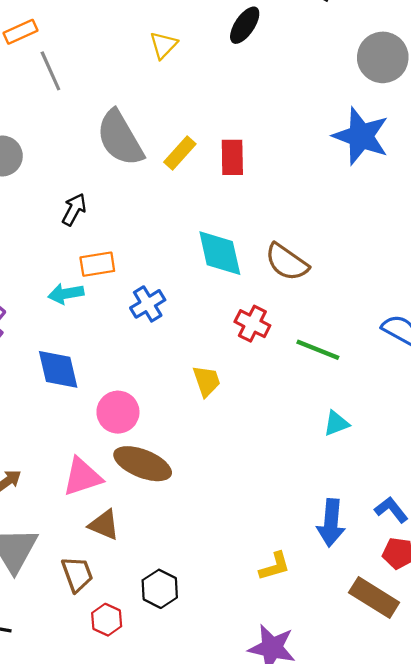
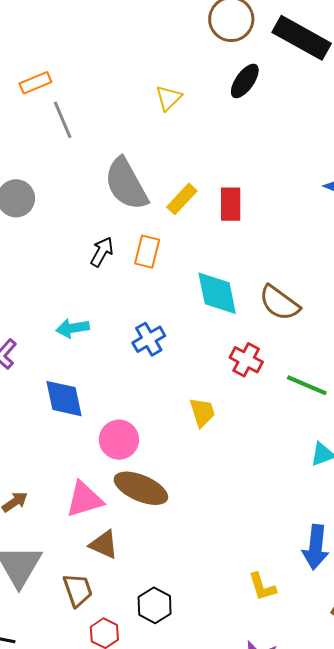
black arrow: (74, 209) -> (102, 252), moved
orange rectangle: (97, 264) -> (147, 252), moved, turned -68
yellow L-shape: (275, 566) -> (262, 587), turned 88

